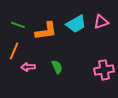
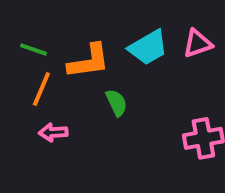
orange line: (14, 51) -> (41, 89), moved
green semicircle: (57, 67) -> (116, 103), moved

